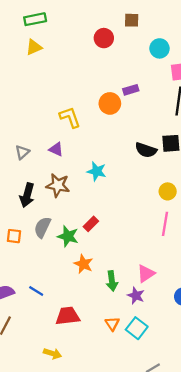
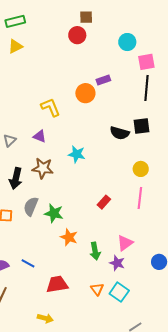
brown square: (132, 20) -> (86, 17), moved
red rectangle: (91, 224) -> (104, 202), moved

